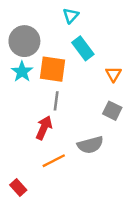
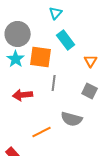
gray line: (56, 101) -> (54, 83), moved
red arrow: (44, 128) -> (23, 95), moved, turned -120
gray semicircle: (90, 145) -> (72, 119), turned 30

